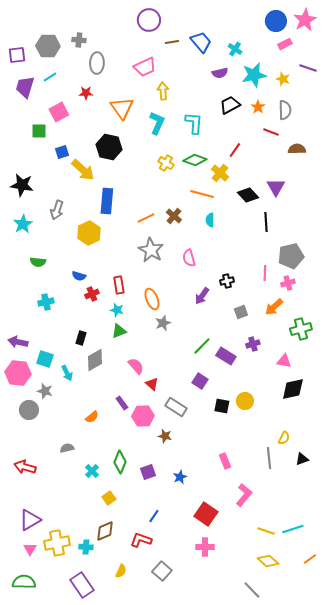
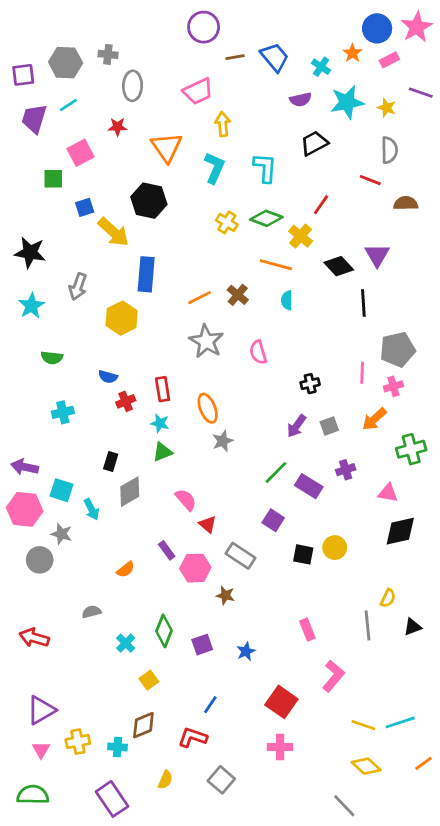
orange star: (258, 107) -> (352, 53), moved
purple arrow: (202, 296) -> (296, 426), moved
yellow cross: (57, 543) -> (78, 742), size x0.7

